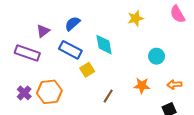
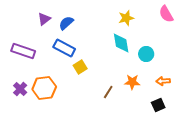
purple triangle: (43, 31) -> (44, 19), moved
cyan diamond: (104, 45) -> (121, 43), moved
brown line: (108, 96) -> (108, 92), moved

